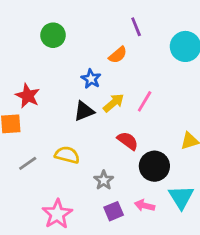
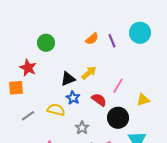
purple line: (136, 27) -> (112, 41), moved
green circle: (53, 35) -> (46, 43), moved
blue star: (91, 79) -> (73, 98), moved
pink line: (145, 101) -> (118, 86), moved

